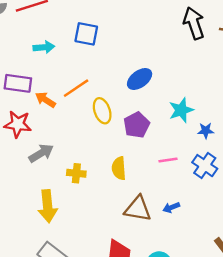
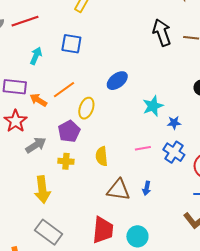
cyan arrow: (44, 47) -> (36, 56), turned -60
yellow ellipse: (102, 111) -> (86, 108), turned 40
red star: (18, 124) -> (16, 121), turned 30
purple pentagon: (137, 125) -> (69, 131), moved
blue arrow: (171, 208) -> (147, 188), turned -56

